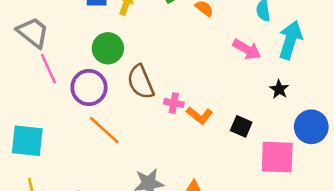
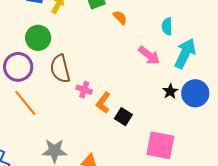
orange L-shape: (199, 115) -> (103, 103), turned 80
black square: (241, 126) -> (123, 117), moved
blue circle: (311, 127) -> (195, 93), moved

